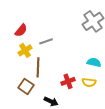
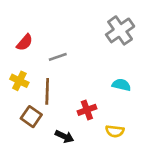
yellow cross: (25, 50) -> (19, 81), moved, turned -32
yellow semicircle: (89, 82) -> (115, 131), moved

